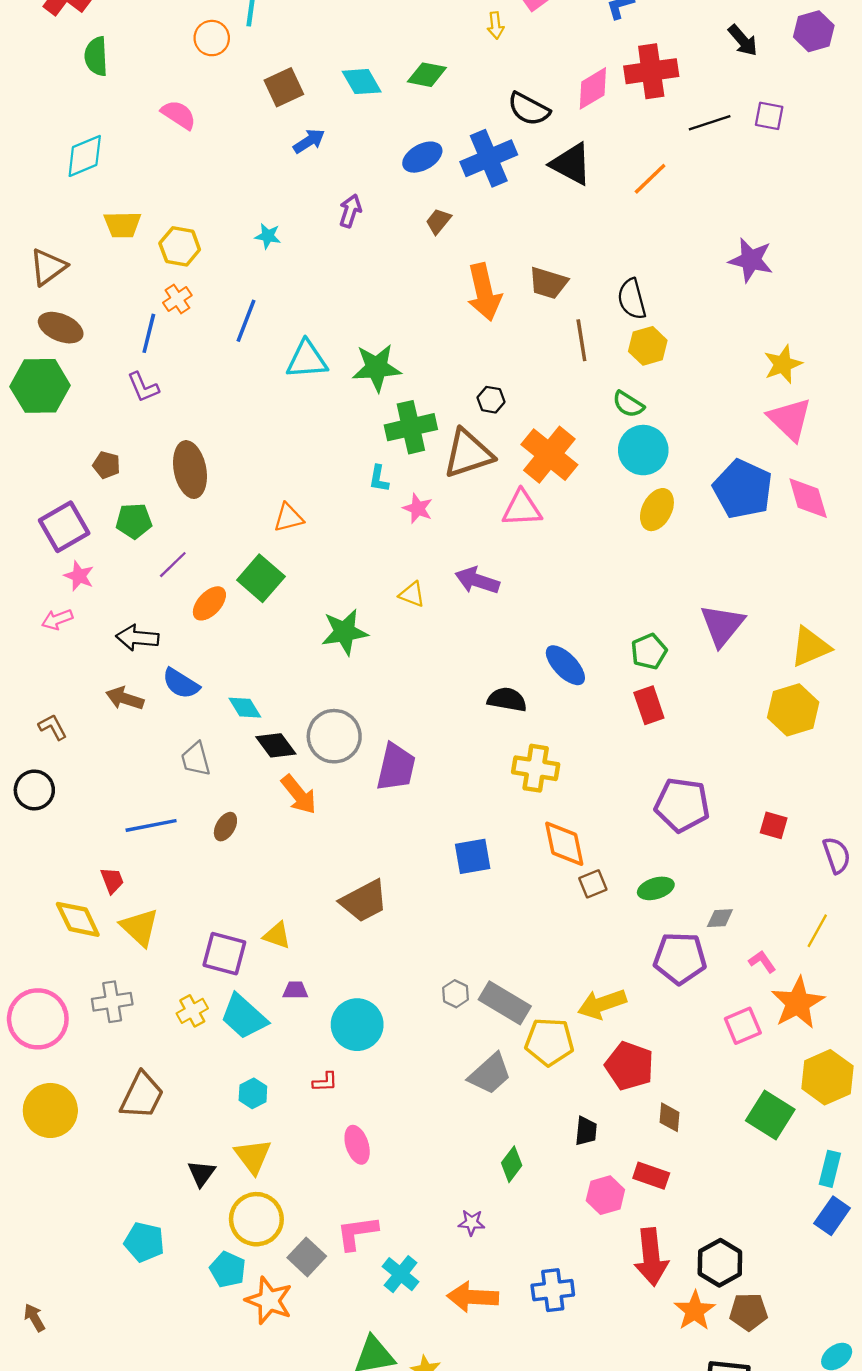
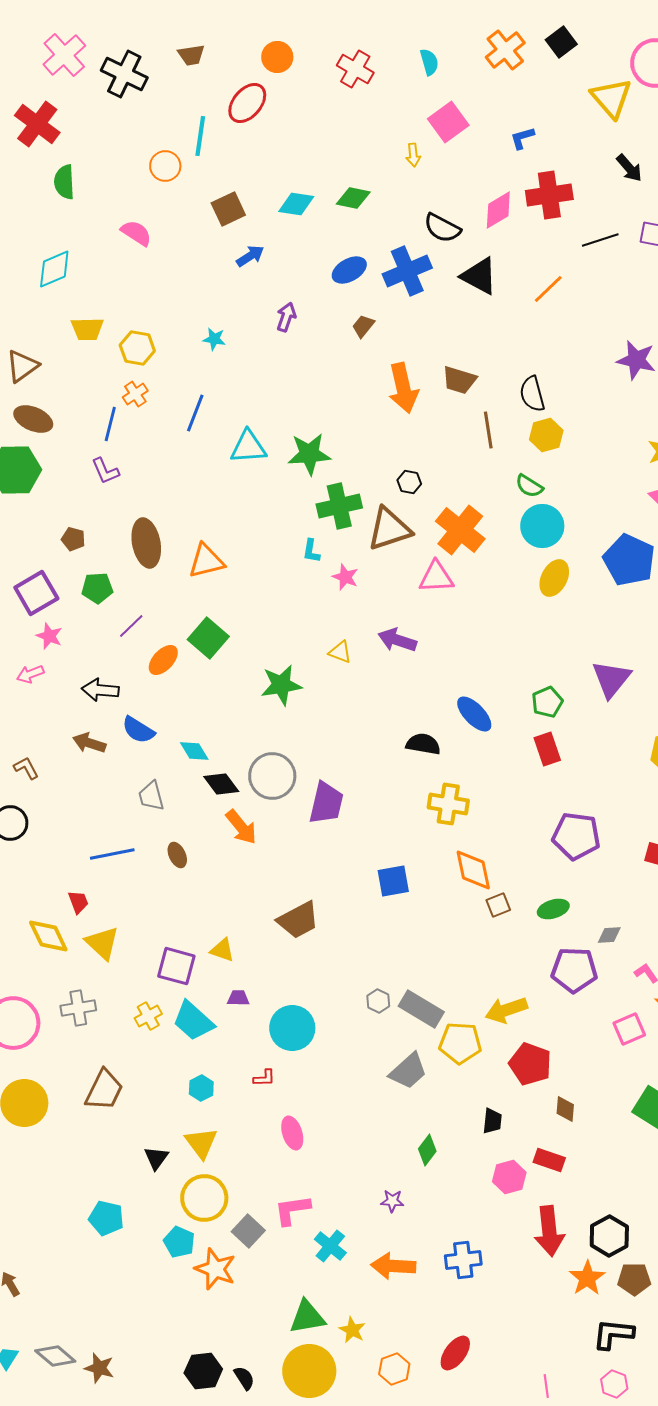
cyan diamond: (362, 82) -> (296, 204), turned -51
orange triangle: (288, 518) -> (206, 561), moved, size x1.4
brown ellipse: (225, 827) -> (177, 855), turned -55

